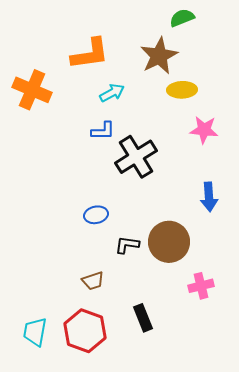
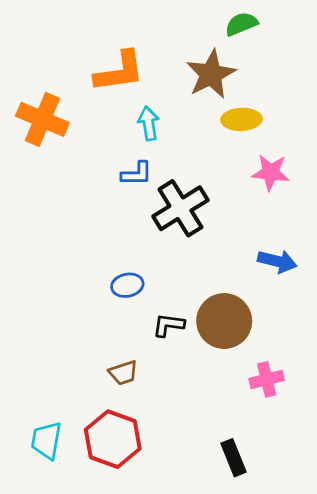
cyan arrow: (112, 93) -> (149, 123), turned -70
blue arrow: (209, 197) -> (277, 261), turned -72
black rectangle: (143, 318) -> (233, 458), moved

